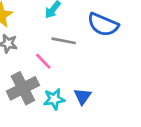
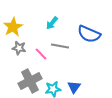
pink line: (43, 61) -> (41, 54), moved

